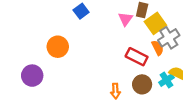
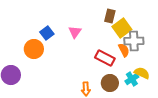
blue square: (81, 11) -> (47, 33), moved
pink triangle: (125, 19) -> (75, 32), moved
gray cross: (169, 38) -> (134, 41), turned 30

